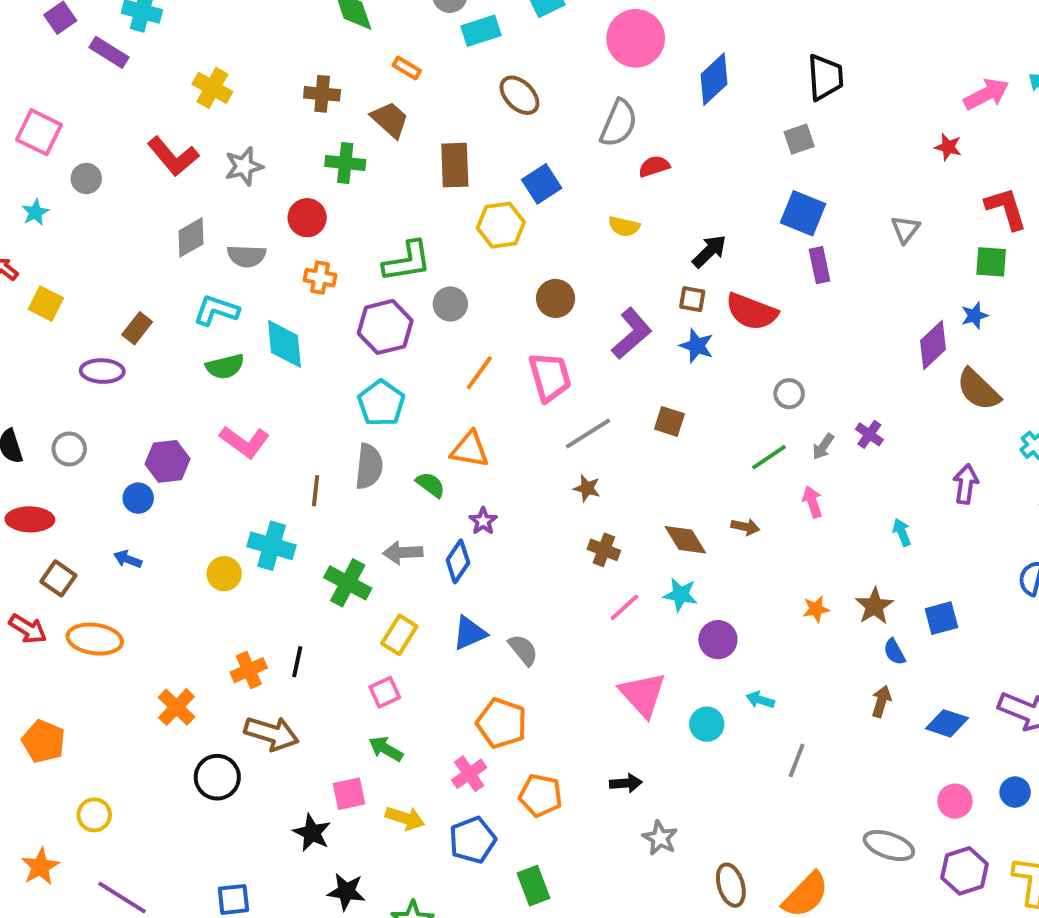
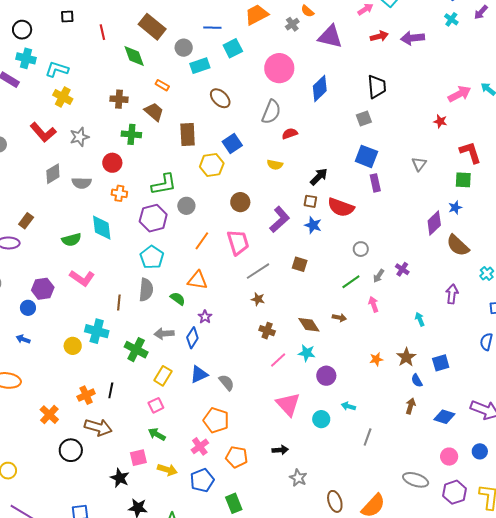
cyan L-shape: (216, 310) -> (57, 69), moved

